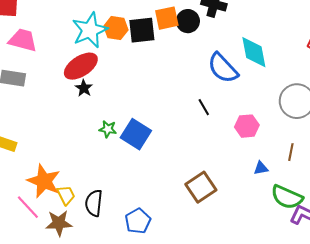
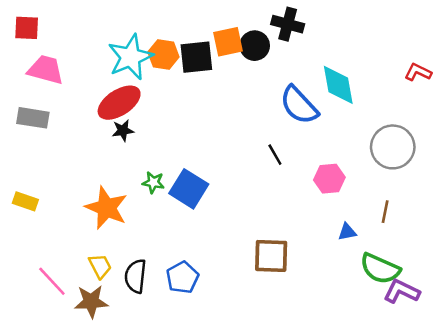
black star: (84, 88) -> (123, 130), turned 30
orange star: (44, 181) -> (106, 208), moved
brown square: (201, 187) -> (271, 256), turned 36
blue pentagon: (138, 221) -> (182, 277), moved

